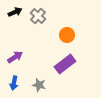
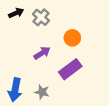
purple arrow: (15, 57) -> (42, 53), moved
blue arrow: (14, 83) -> (15, 90), size x1.5

